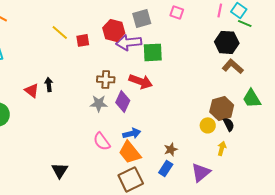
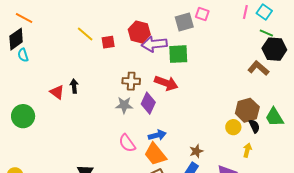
gray square: (142, 18) -> (184, 22), moved
green line: (245, 23) -> (266, 33), moved
black hexagon: (227, 42) -> (274, 49), moved
green trapezoid: (252, 98) -> (274, 117), moved

